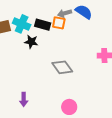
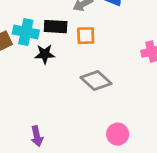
orange square: (59, 23) -> (86, 36), moved
purple arrow: (24, 99) -> (37, 136), moved

